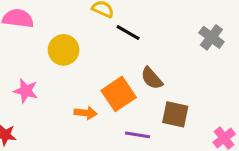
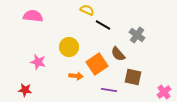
gray cross: (211, 37) -> (137, 35), moved
yellow circle: (64, 50) -> (69, 47), moved

